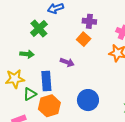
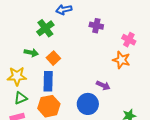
orange square: (84, 39) -> (53, 58), moved
purple arrow: (67, 62) -> (103, 85), moved
green triangle: (30, 94) -> (21, 98), moved

